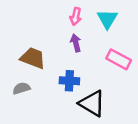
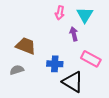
purple arrow: (76, 43) -> (74, 34), moved
pink rectangle: (119, 59) -> (91, 59), moved

